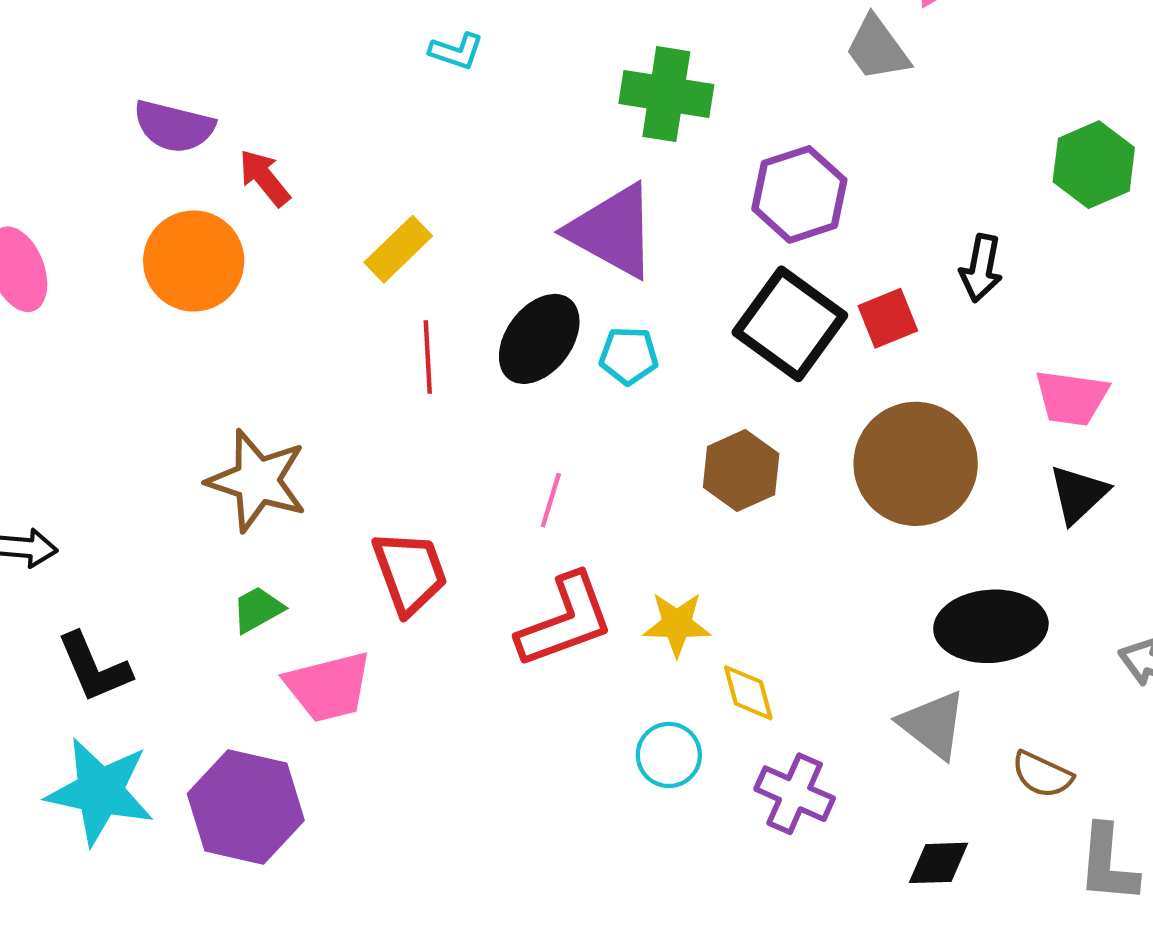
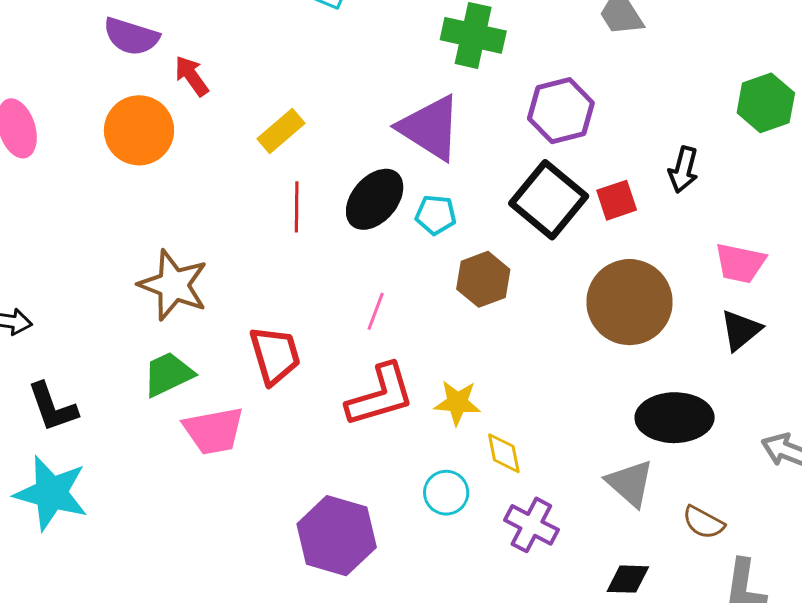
brown hexagon: (741, 471) -> (483, 279), moved
green trapezoid: (258, 609) -> (168, 374), size x1.4
purple hexagon: (246, 807) -> (337, 536), moved

